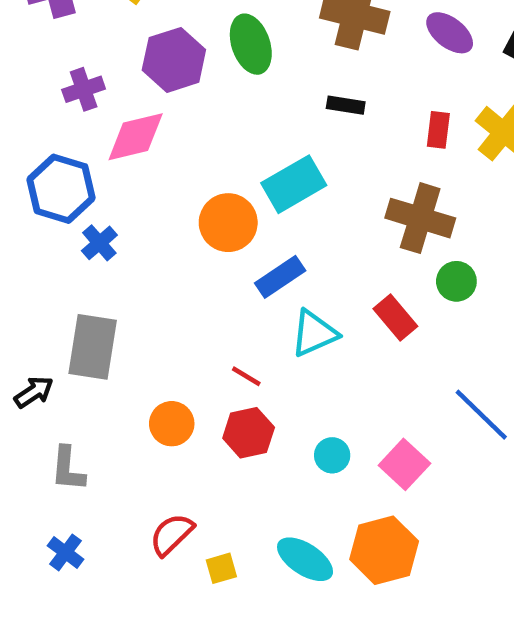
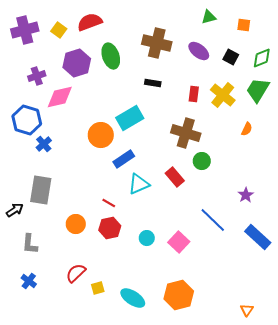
orange hexagon: (384, 550) -> (179, 295), moved
cyan ellipse: (305, 559) -> (133, 298), moved

